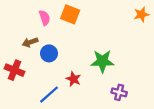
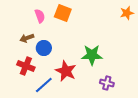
red cross: (14, 70) -> (26, 66), moved
red star: (73, 79) -> (66, 71), size x1.5

